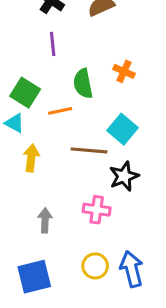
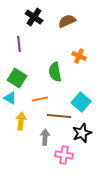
purple line: (53, 44) -> (19, 44), moved
orange cross: (124, 71) -> (79, 56), moved
orange line: (60, 111) -> (40, 99), moved
gray arrow: (45, 220) -> (45, 137), moved

